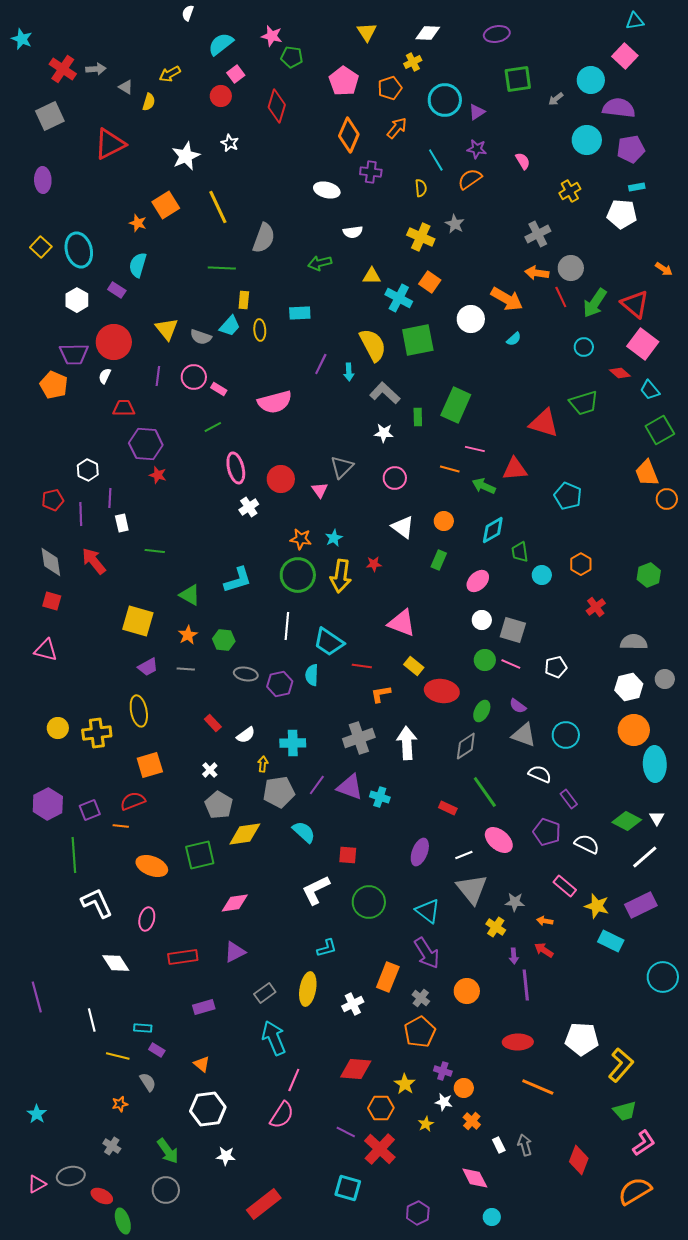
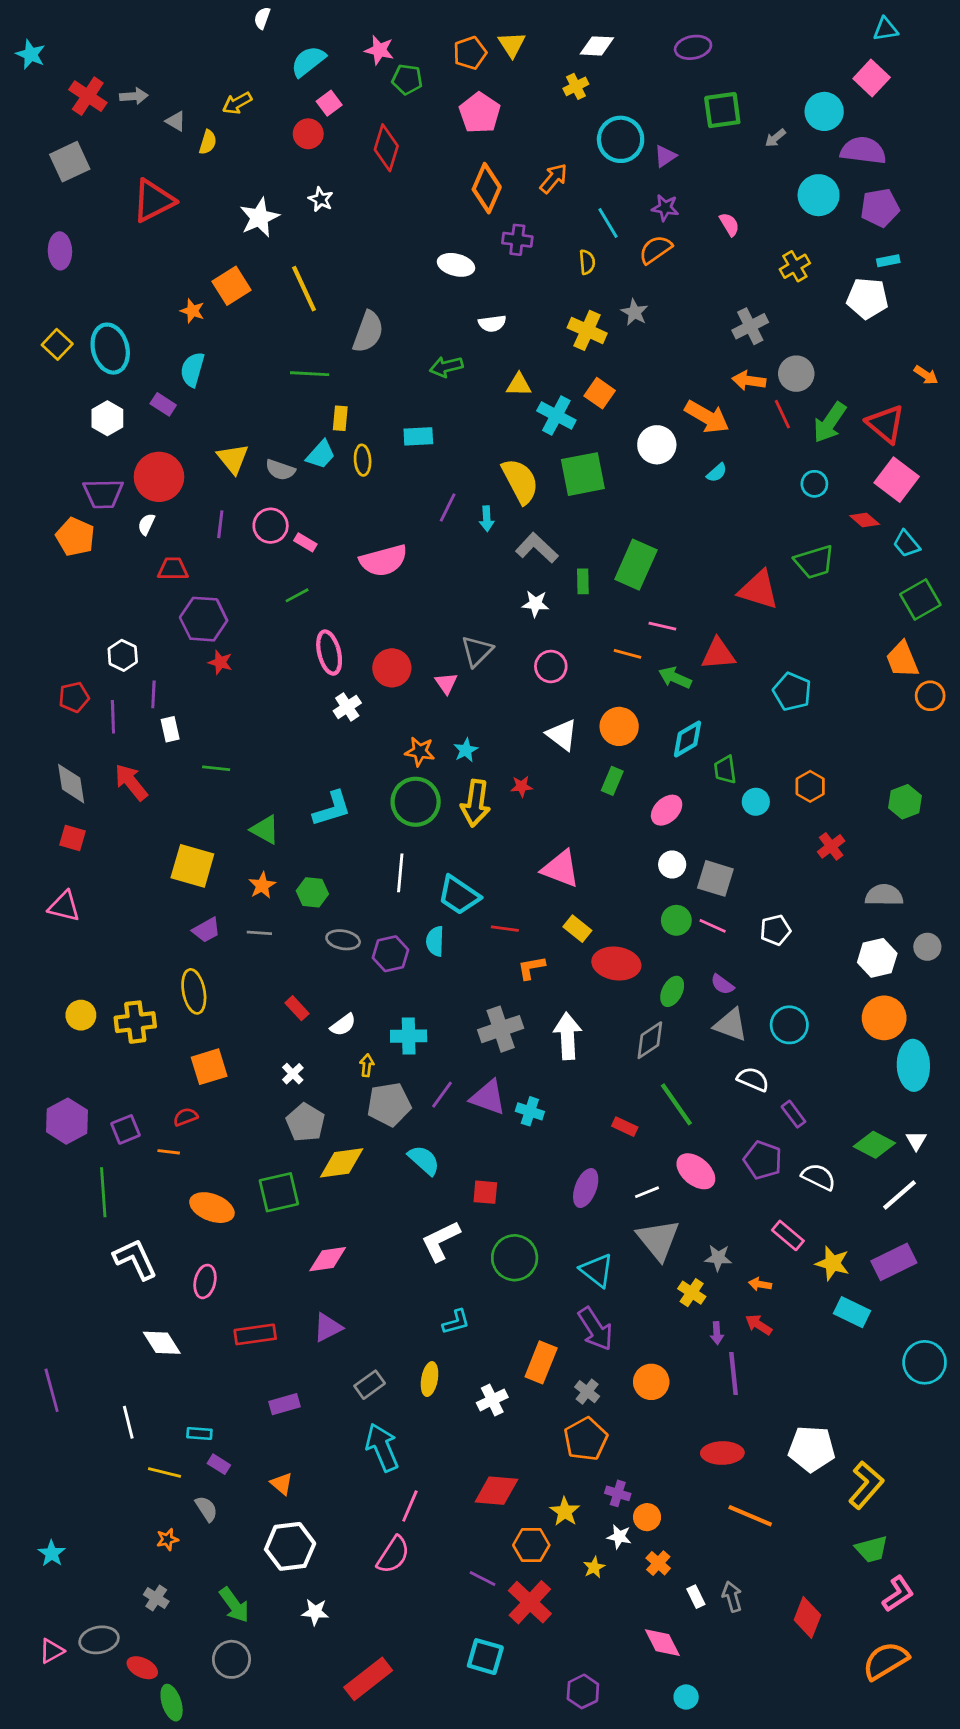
orange pentagon: (390, 88) -> (470, 53), moved
orange circle: (444, 521) -> (619, 726), size x1.4
red semicircle: (133, 801) -> (185, 1117), size x0.7
yellow ellipse: (308, 989) -> (430, 1379), size x0.7

